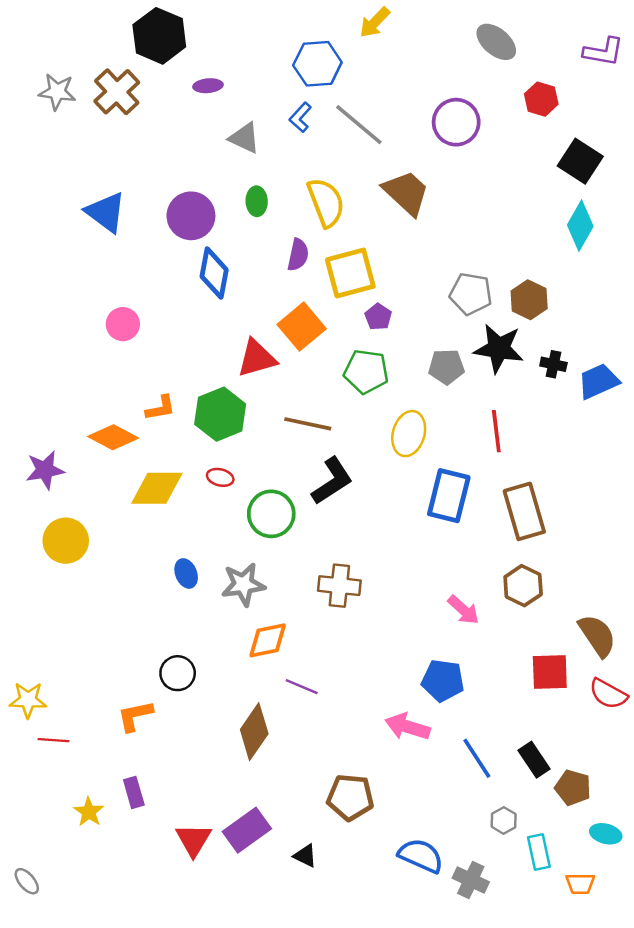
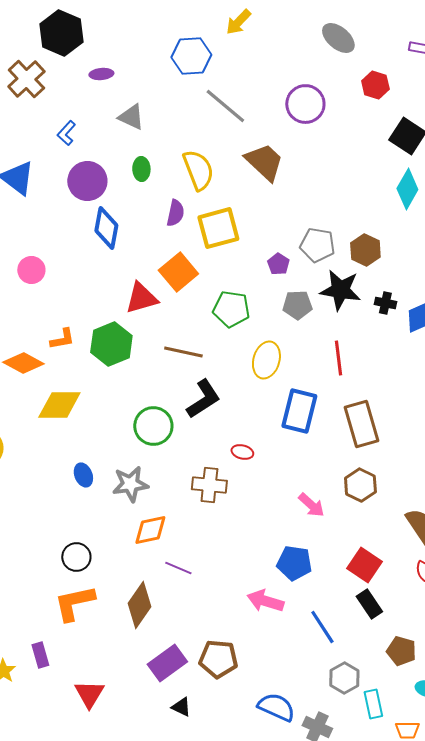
blue L-shape: (300, 117) -> (66, 133), moved
purple pentagon: (378, 317) -> (278, 264), moved
red ellipse: (220, 477) -> (242, 452), moved
red square: (550, 672) -> (364, 565), moved, turned 36
orange L-shape: (135, 716) -> (74, 603), moved, size x1.4
black rectangle: (534, 760) -> (369, 604), moved
gray hexagon: (504, 820) -> (344, 678), size x1.4
purple rectangle: (247, 830) -> (167, 663), moved

